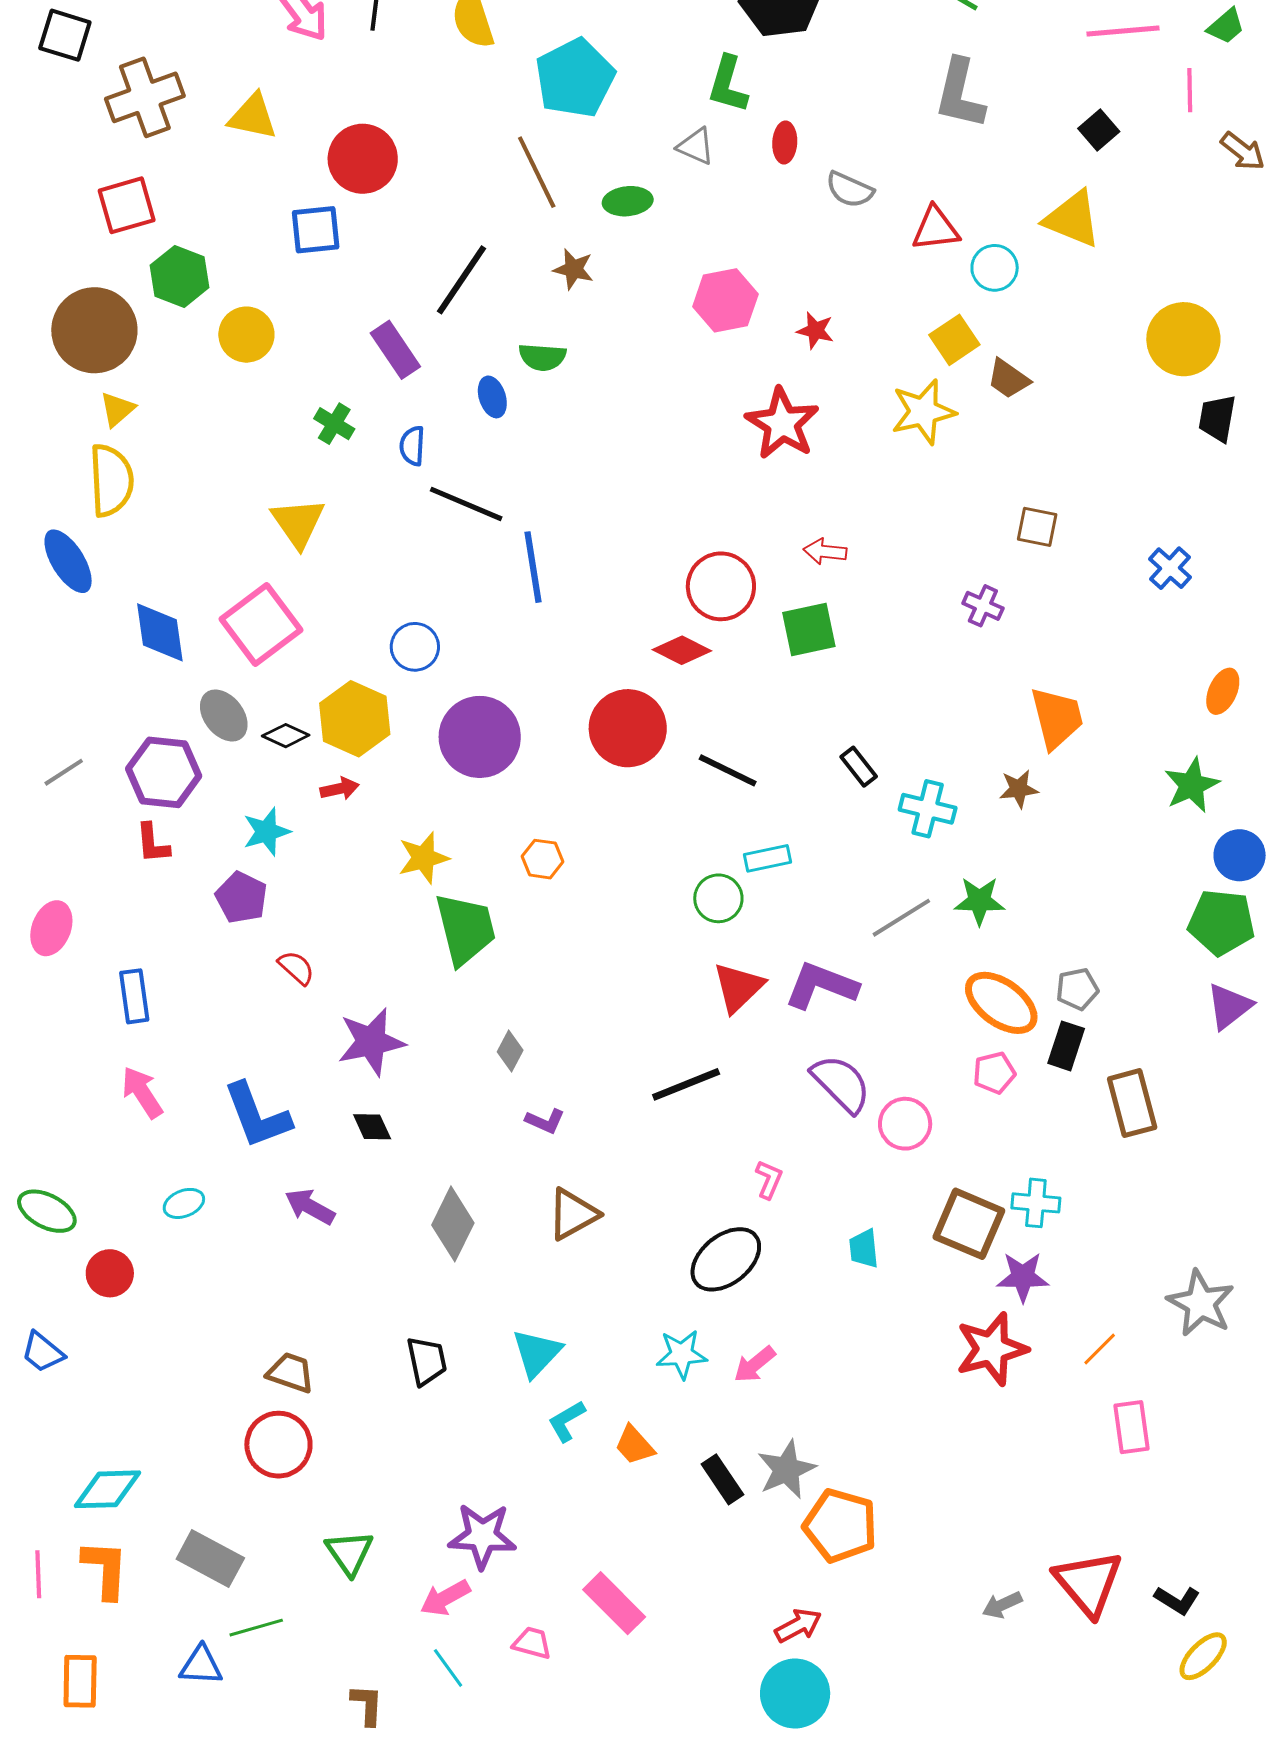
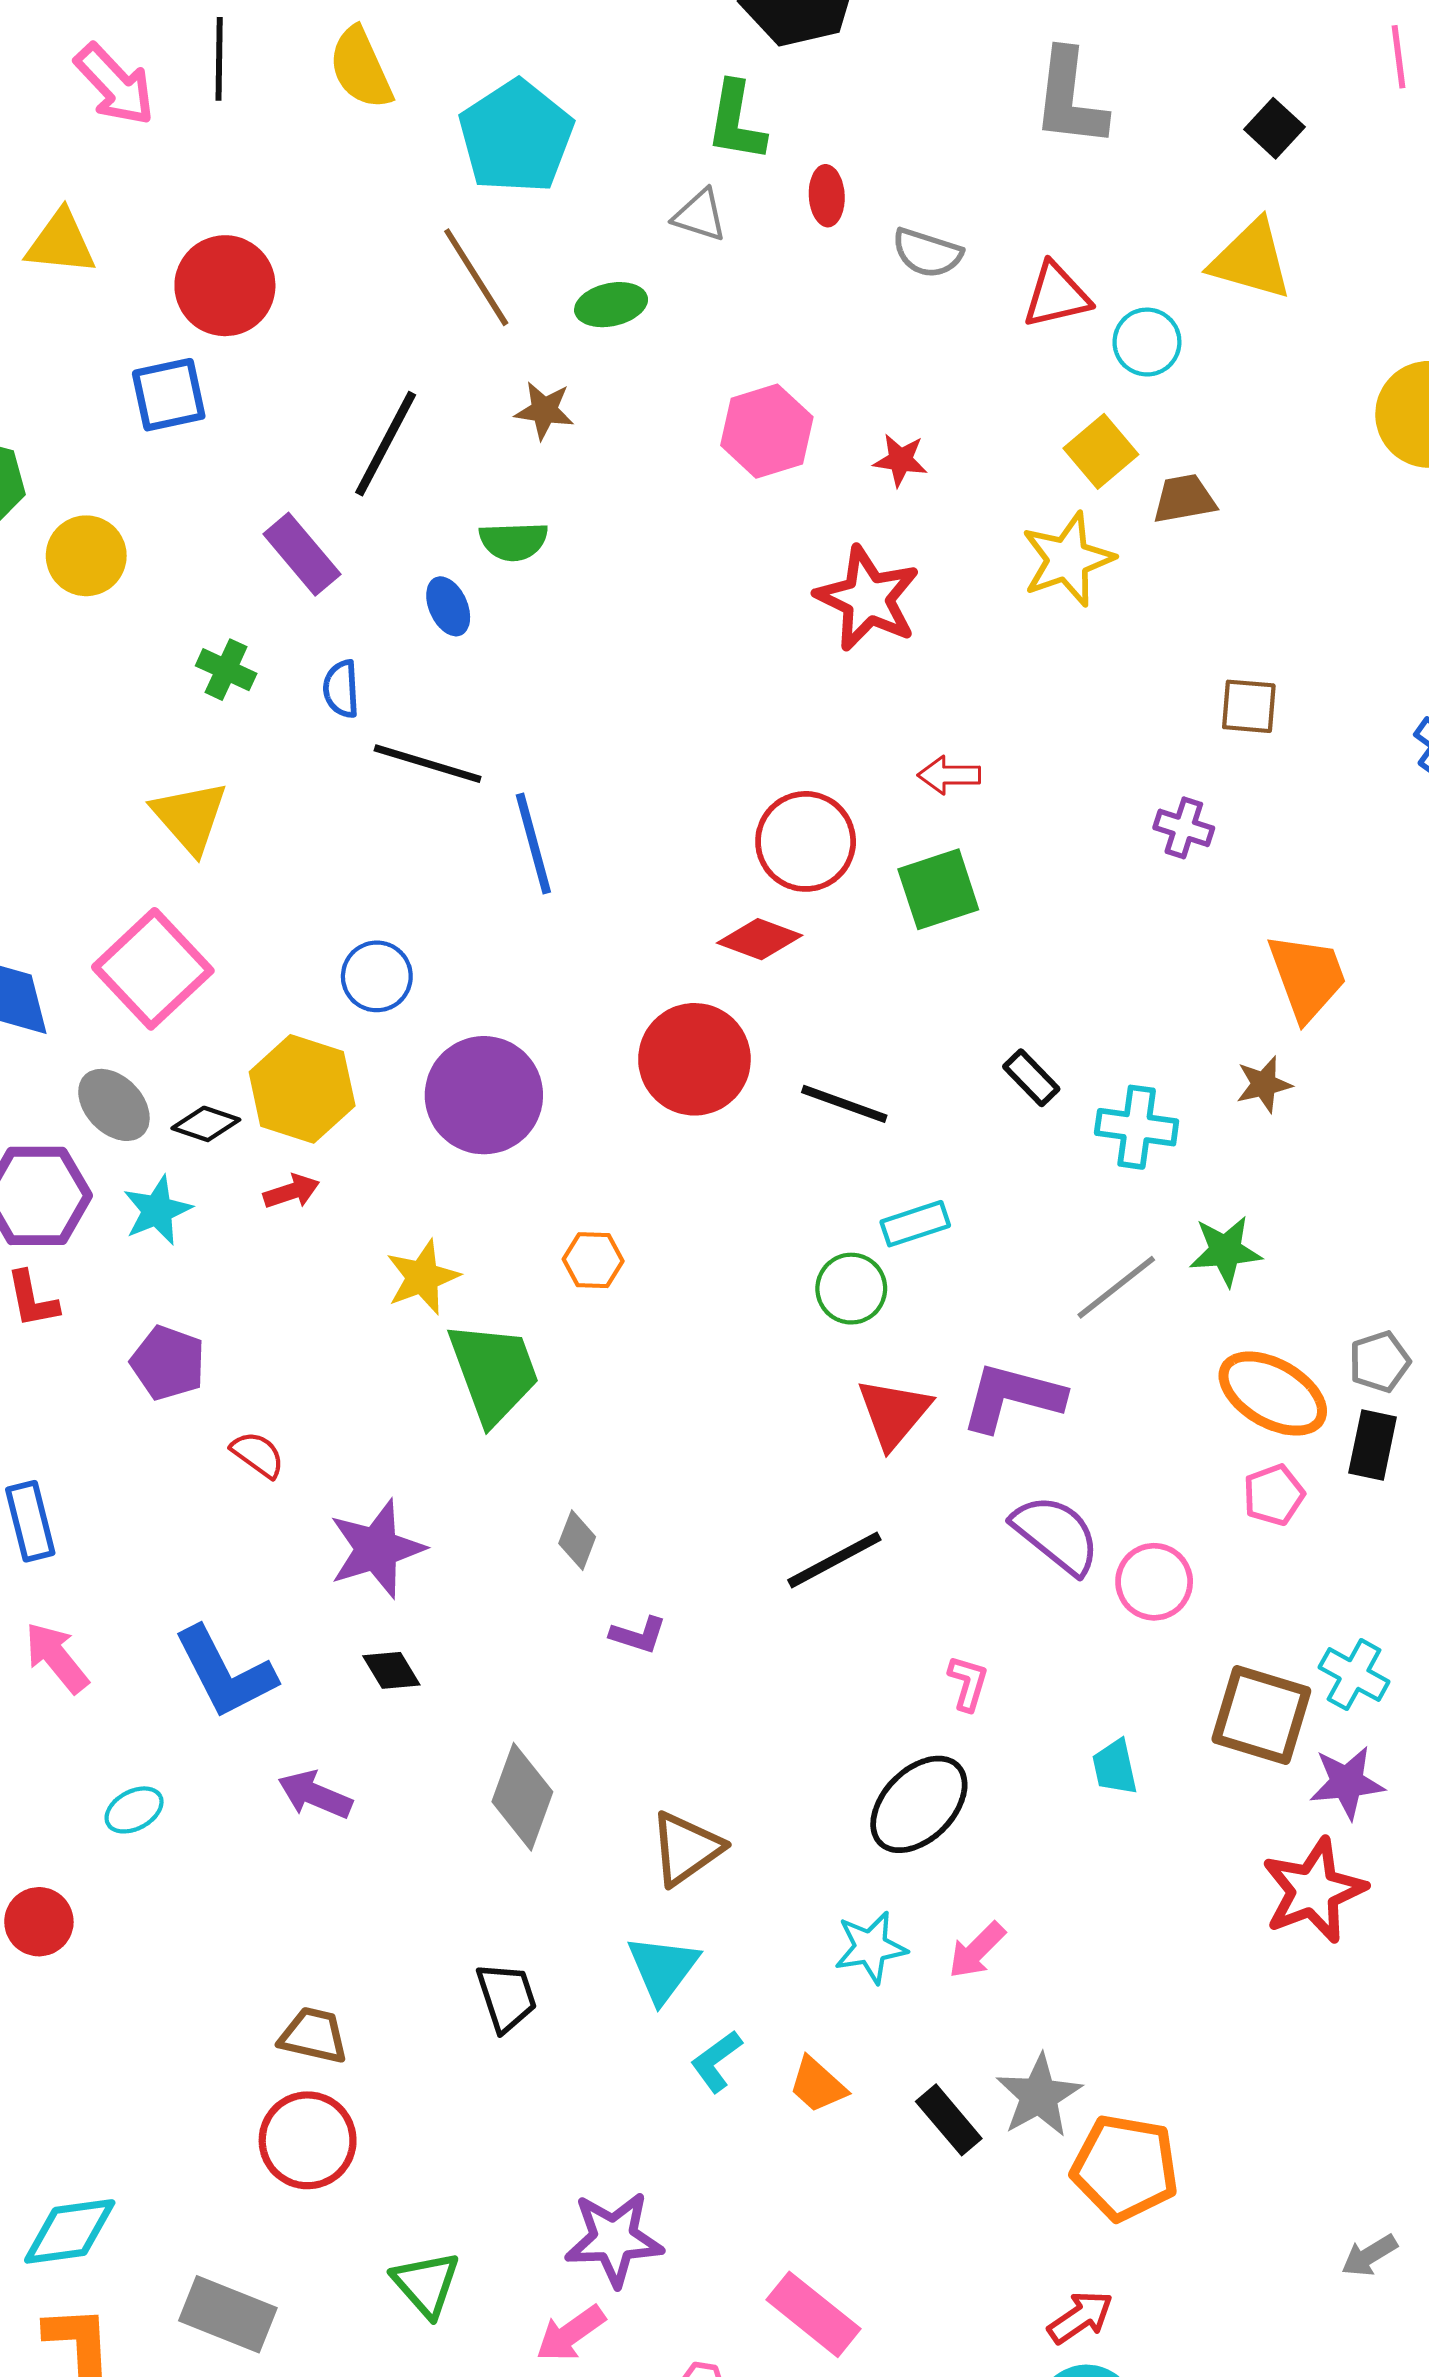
brown trapezoid: (1008, 379) -> (1184, 499), turned 141
cyan star: (267, 832) -> (157, 1210), moved
cyan cross: (1036, 1203) -> (1354, 1675), turned 30
brown triangle: (573, 1214) -> (686, 1849), moved

